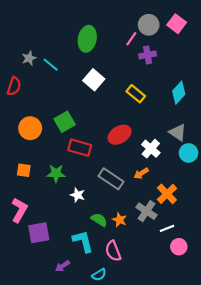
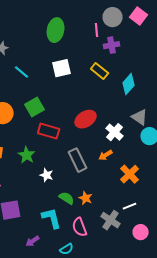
pink line: (131, 39) -> (97, 30), turned -40
cyan line: (51, 65) -> (22, 72), moved
white square: (94, 80) -> (62, 68), turned 36
cyan diamond: (179, 93) -> (129, 84), moved
yellow rectangle: (136, 94) -> (100, 71), moved
green star: (56, 173) -> (27, 155), turned 30
gray rectangle: (111, 179) -> (78, 160), turned 30
gray cross: (146, 211) -> (111, 220), moved
pink circle: (179, 247) -> (141, 232), moved

